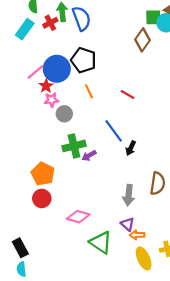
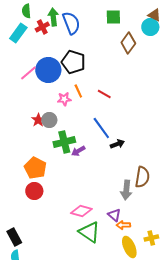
green square: (153, 17) -> (113, 17), moved
red star: (46, 86) -> (38, 120), moved
red line: (128, 95) -> (104, 94), moved
pink star: (51, 100) -> (64, 99), moved
gray circle: (64, 114) -> (49, 120), moved
black arrow: (131, 148) -> (117, 144), turned -136
gray arrow: (129, 195) -> (126, 190), moved
pink diamond: (78, 217) -> (81, 211), moved

